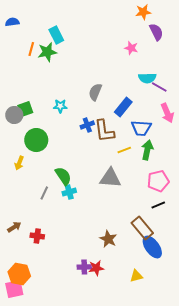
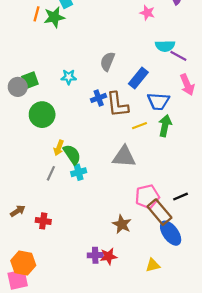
yellow arrow: (19, 163) -> (59, 148), moved
pink pentagon: (158, 181) -> (147, 197), moved
black line: (158, 205) -> (181, 197), moved

